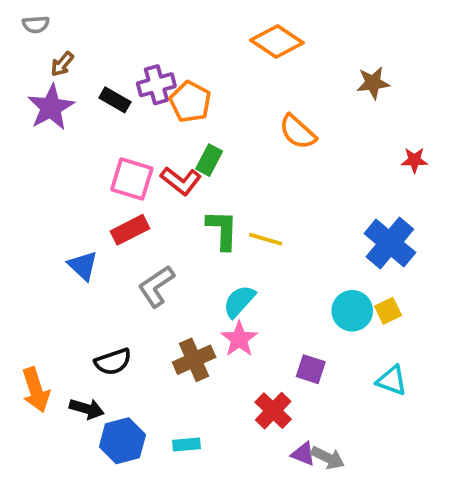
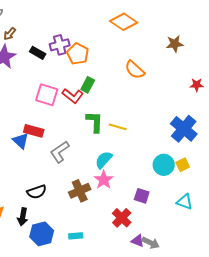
red rectangle: (130, 230) -> (34, 131), moved, turned 42
black arrow: (87, 409) -> (23, 217), turned 84

